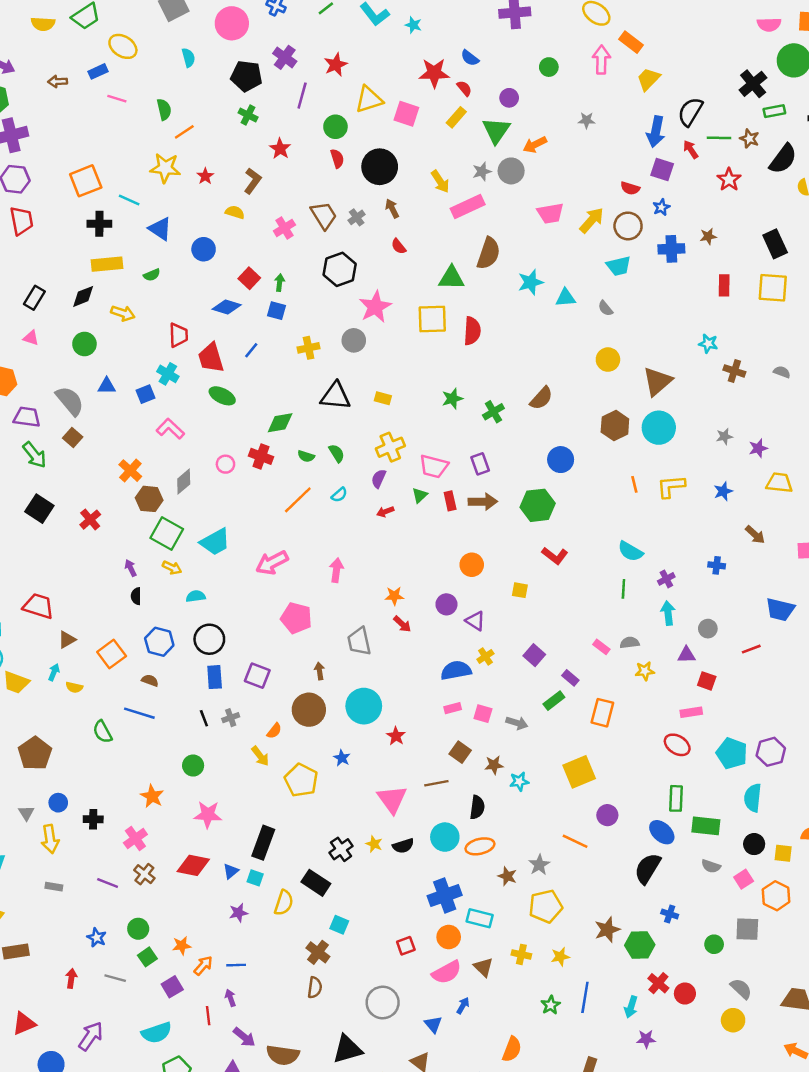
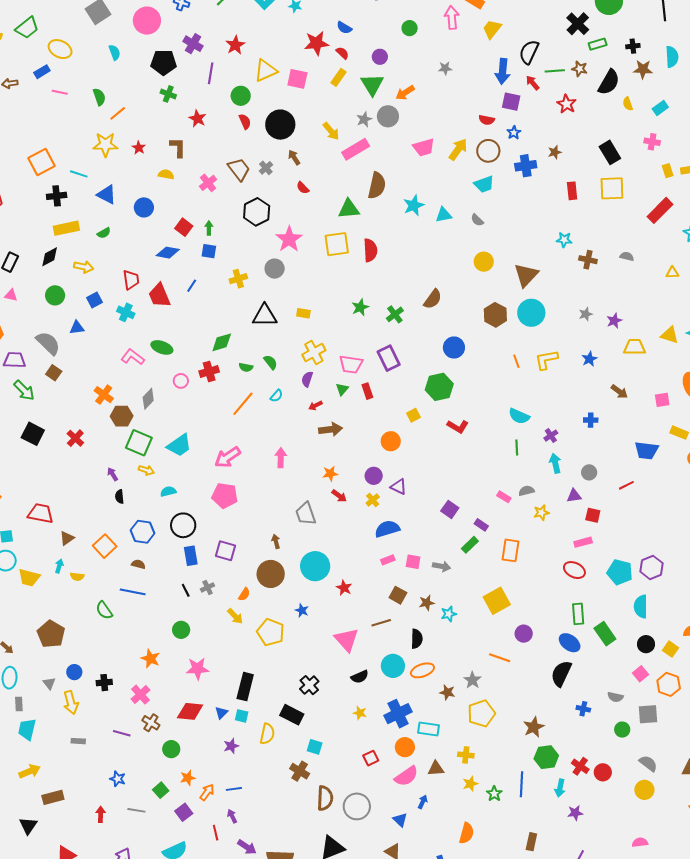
brown L-shape: (253, 181) -> (178, 147), turned -30
blue square: (145, 394) -> (95, 300), moved
green ellipse: (222, 396) -> (162, 347), moved
red cross: (261, 456) -> (209, 371), turned -30
purple rectangle: (480, 464) -> (389, 358), size x1.4
brown arrow: (483, 502) -> (331, 429), moved
yellow square: (520, 590) -> (414, 415), moved, turned -32
pink pentagon: (296, 618) -> (225, 496), moved
yellow cross: (485, 656) -> (373, 500), moved
green rectangle: (706, 826) -> (605, 634), turned 55
yellow star: (374, 844) -> (360, 713), moved
yellow square: (783, 853) -> (671, 649), turned 35
gray semicircle: (711, 866) -> (615, 697), moved
green circle: (138, 929) -> (171, 749), moved
green hexagon: (640, 945) -> (546, 757), moved
yellow star: (560, 957) -> (470, 784), moved
brown triangle: (483, 967) -> (436, 769), turned -42
brown semicircle: (315, 988) -> (325, 798), moved, size x1.4

